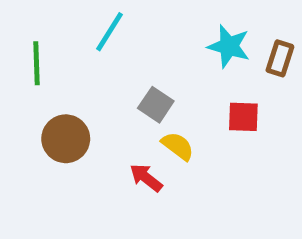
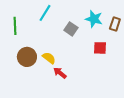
gray square: (156, 105) -> (71, 29), moved
yellow semicircle: (178, 146) -> (49, 58), moved

